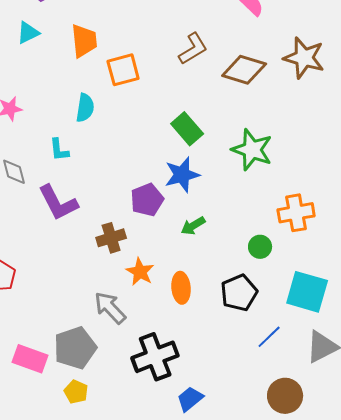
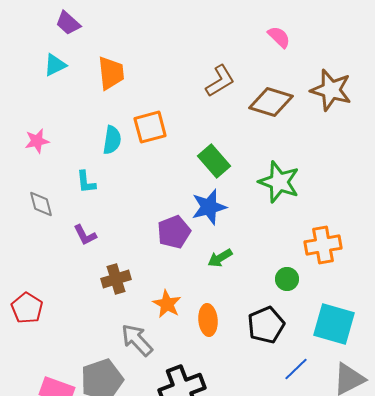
orange square: (123, 70) -> (150, 127), moved
purple L-shape: (58, 203) -> (85, 235), size x0.6
brown cross: (111, 238) -> (116, 279), moved

